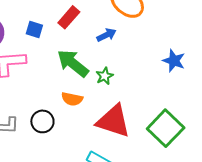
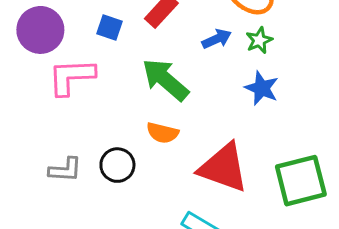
blue star: (174, 61) -> (262, 88), moved
green star: (105, 76) -> (259, 40), moved
green square: (166, 128) -> (301, 181), turned 30

